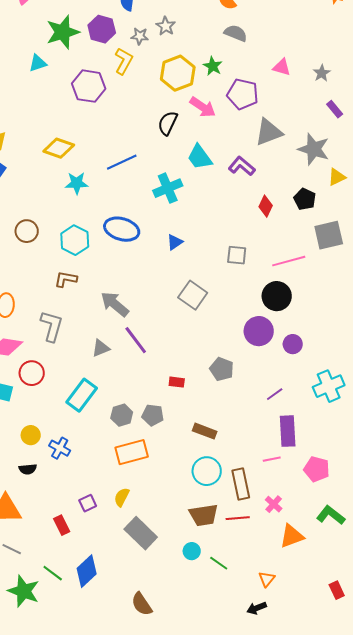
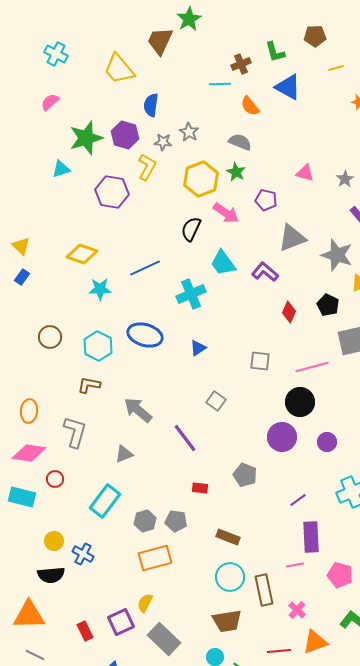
gray semicircle: (236, 33) -> (240, 142), moved
purple pentagon: (243, 94) -> (266, 200), size x0.7
gray square: (193, 295) -> (216, 401), size x0.7
purple line: (136, 340) -> (185, 438), moved
purple circle: (293, 344) -> (327, 442), moved
red circle: (32, 373) -> (55, 479), size x0.7
black semicircle: (28, 469) -> (51, 575), size x1.5
purple square: (88, 503) -> (121, 622), moved, size x1.5
red line: (238, 518) -> (279, 651), moved

